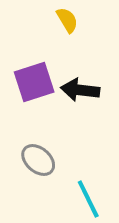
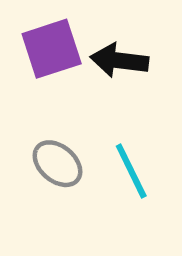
cyan line: (88, 199) -> (131, 171), moved

